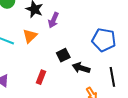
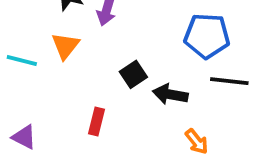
black line: (112, 77) -> (229, 81), moved, turned -66

